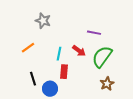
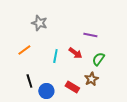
green semicircle: (102, 57) -> (98, 59), size x0.6
red rectangle: (64, 72) -> (72, 87), moved, turned -64
brown star: (107, 84) -> (91, 79), moved

